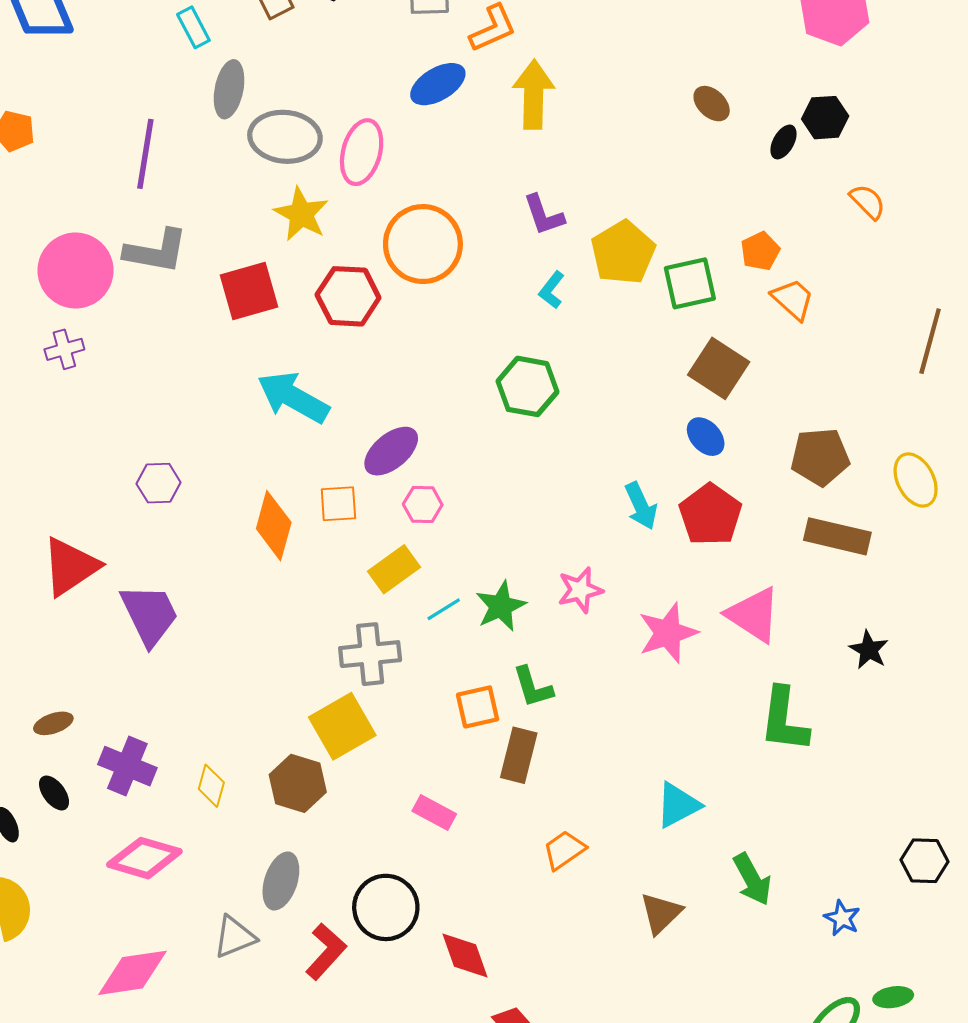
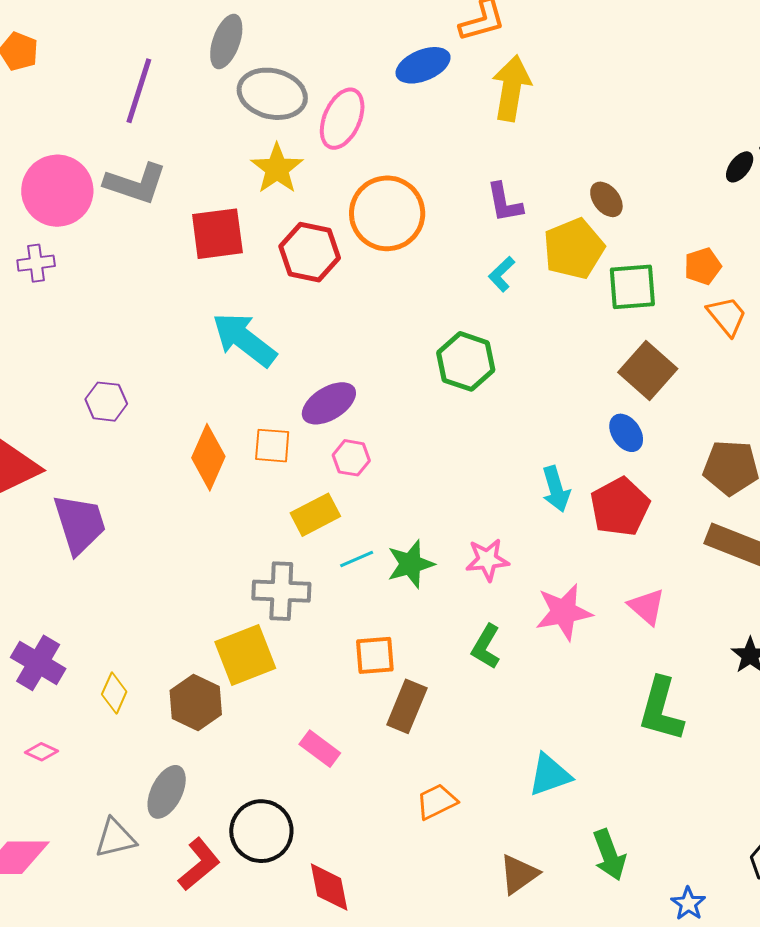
brown ellipse: (712, 104) -> (606, 199), moved
pink triangle: (754, 615) -> (647, 607), size x0.7
green L-shape: (533, 687) -> (486, 647), moved, turned 39
pink diamond: (144, 858) -> (41, 752), size x0.5

